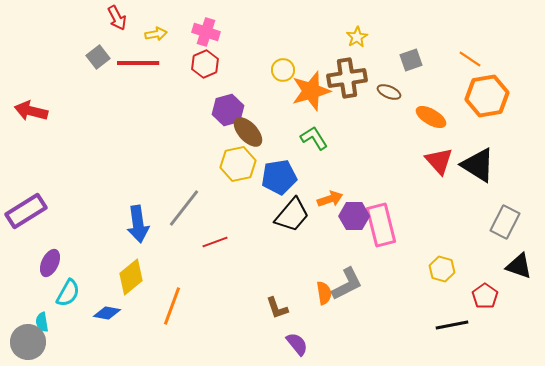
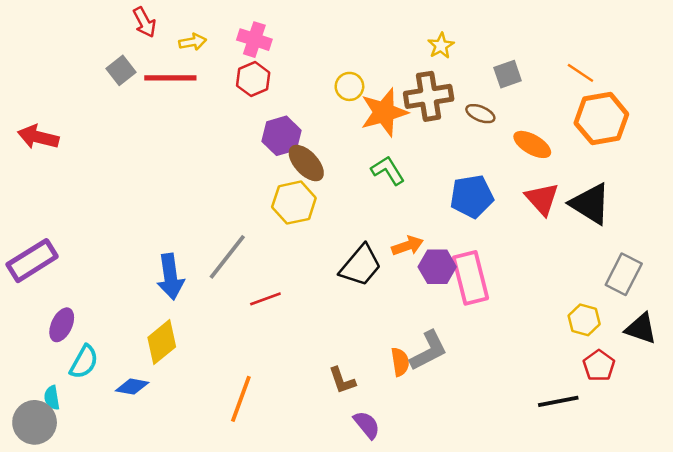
blue pentagon: (279, 177) -> (472, 196), moved
yellow hexagon: (442, 269) -> (584, 320), moved
orange line: (172, 306) -> (241, 399), moved

